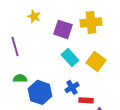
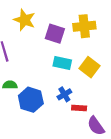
yellow star: (34, 16) -> (25, 20), size x1.5
cyan rectangle: (70, 57) -> (62, 63), turned -36

